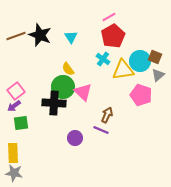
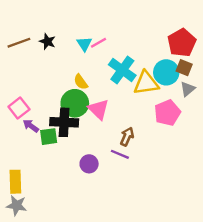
pink line: (109, 17) -> (99, 43), moved
black star: (40, 35) -> (47, 42), size x0.6
red pentagon: (113, 36) -> (182, 43), moved
cyan cross: (103, 59) -> (122, 70), size x1.6
pink pentagon: (141, 95) -> (167, 113), turned 30
purple arrow: (14, 106) -> (31, 126), moved, turned 72
green square: (21, 123) -> (49, 137), moved

